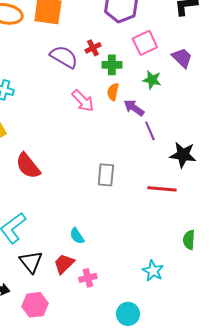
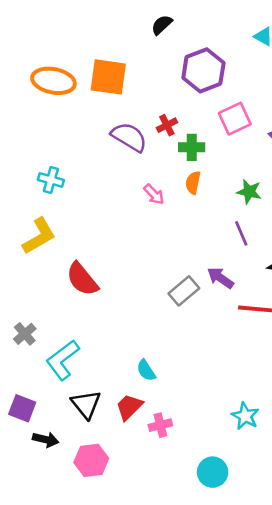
green star: (152, 80) -> (249, 192), moved
pink arrow: (83, 101) -> (154, 194), size x0.7
purple arrow: (134, 108) -> (220, 278), moved
gray rectangle: (106, 175) -> (184, 291), turned 45

